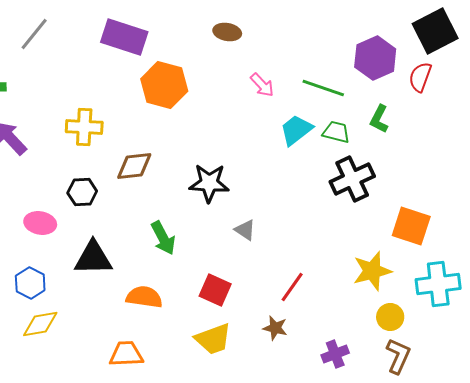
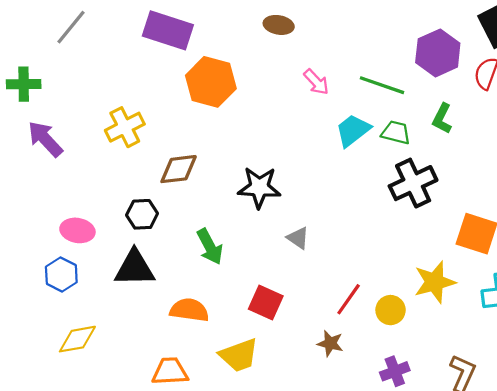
yellow cross: (84, 127) -> (125, 127), turned -30
black hexagon: (82, 192) -> (142, 214), moved
blue hexagon: (30, 283) -> (61, 275), moved
yellow circle: (390, 317) -> (391, 310), moved
yellow trapezoid: (213, 339) -> (239, 355), moved

